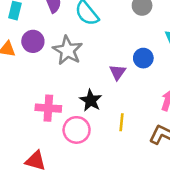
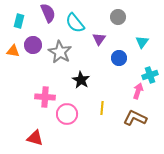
purple triangle: (118, 72) -> (99, 39), moved
black star: (91, 100) -> (81, 80), moved

